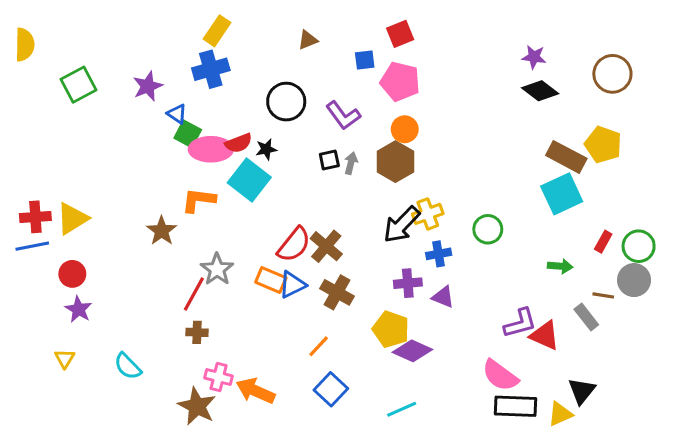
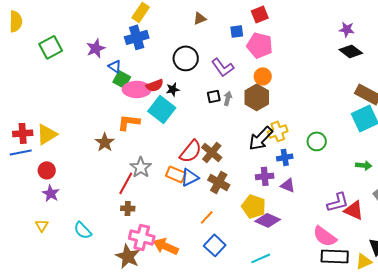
pink cross: (219, 377) -> (142, 237), size x1.4

